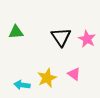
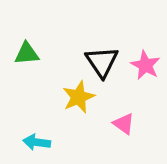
yellow star: (47, 78) -> (78, 97), moved

